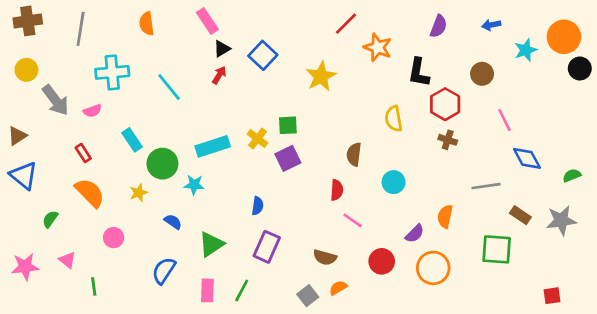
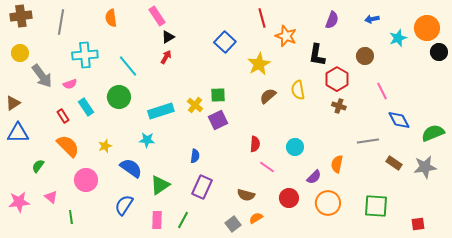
red line: (346, 24) -> (262, 18), turned -60
blue square: (263, 55) -> (225, 42), moved
yellow star: (321, 76) -> (259, 64), moved
cyan rectangle: (132, 140) -> (86, 107), moved
brown semicircle: (354, 154) -> (268, 96), moved, turned 42
green circle: (162, 164) -> (119, 97), moved
blue triangle: (24, 175) -> (18, 133), turned -40
green semicircle: (572, 175) -> (433, 133), size x1.6
cyan circle: (394, 182) -> (295, 147), moved
blue semicircle: (173, 222) -> (131, 168), size x1.6
pink circle: (114, 238) -> (86, 180), size x1.5
green square: (497, 249) -> (376, 206), moved

